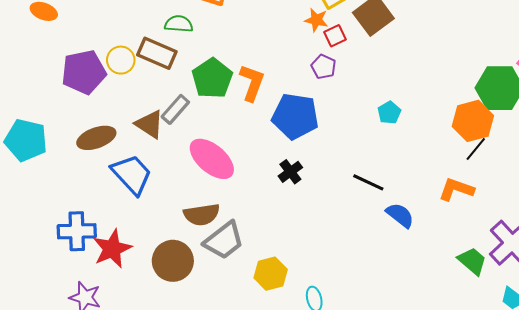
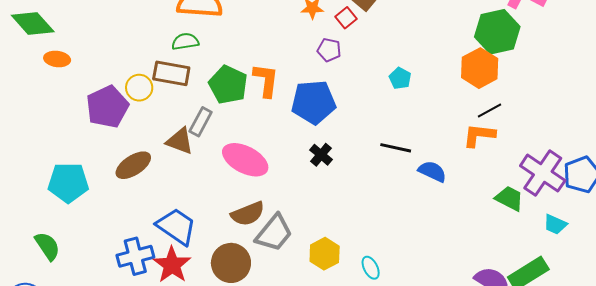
red square: (335, 36) -> (346, 18), moved
black line: (476, 149) -> (489, 110), moved, turned 35
blue trapezoid: (132, 174) -> (176, 226), moved

